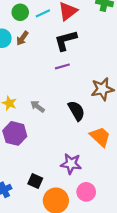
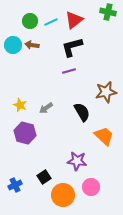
brown arrow: (22, 38) -> (32, 45), turned 64
gray arrow: (37, 106) -> (46, 108), turned -72
black square: (35, 181) -> (44, 177), turned 32

